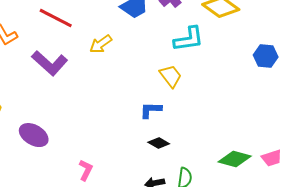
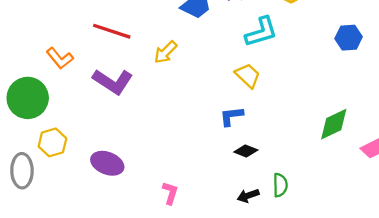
green diamond: (235, 159) -> (334, 124), moved, turned -32

